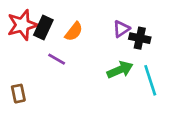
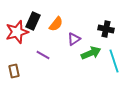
red star: (22, 25) -> (17, 32), moved
purple triangle: (121, 29) -> (74, 39), moved
purple line: (57, 59) -> (43, 55), moved

